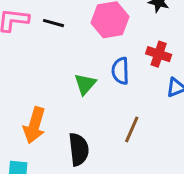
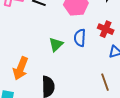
brown line: (132, 129) -> (105, 82), moved, turned -48

